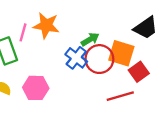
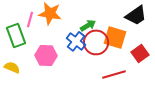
red square: (139, 72) -> (140, 53), moved
pink hexagon: (36, 88) -> (46, 55), moved

